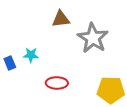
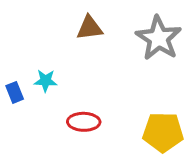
gray star: (93, 38) -> (159, 38), moved

